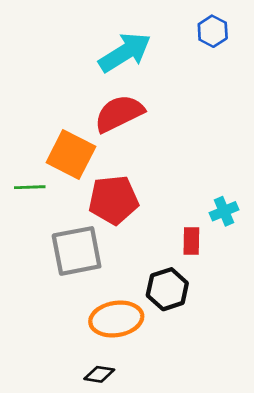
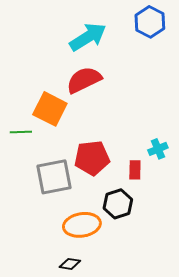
blue hexagon: (213, 31) -> (150, 22), size x1.4
red pentagon: (113, 200) -> (92, 158), moved

